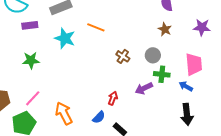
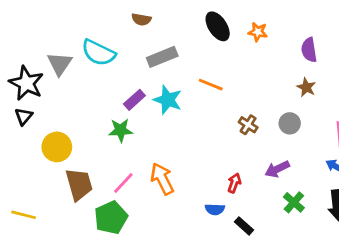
purple rectangle: (30, 25) -> (134, 100), moved, turned -35
green cross: (162, 74) -> (294, 202), moved, turned 35
orange arrow: (64, 113) -> (162, 179), moved
blue semicircle: (99, 117) -> (215, 209), turned 48

